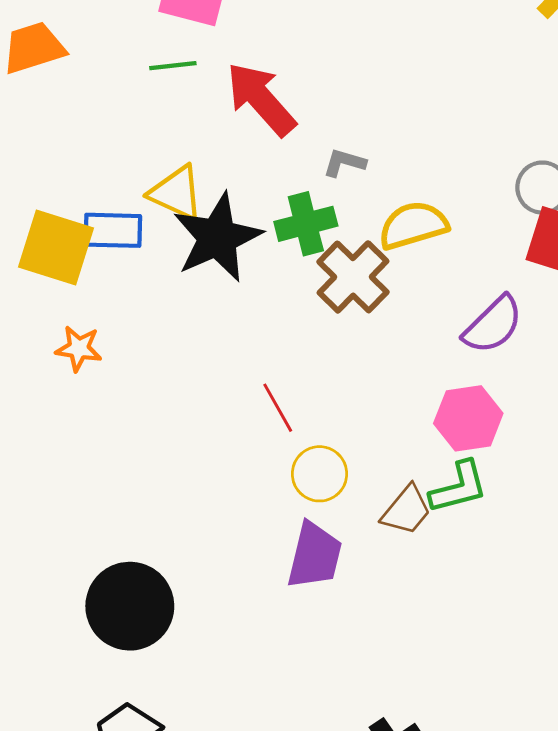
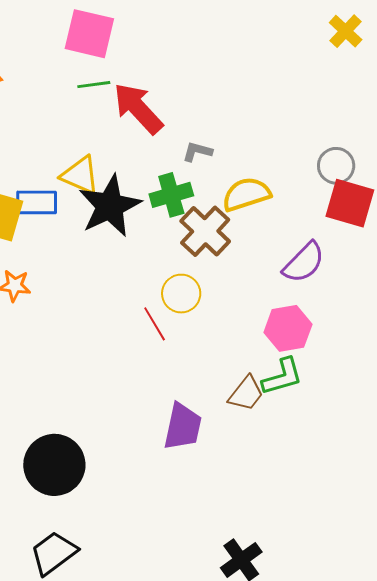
green line: (173, 66) -> (94, 85), moved
yellow circle: (320, 474) -> (181, 294), moved

